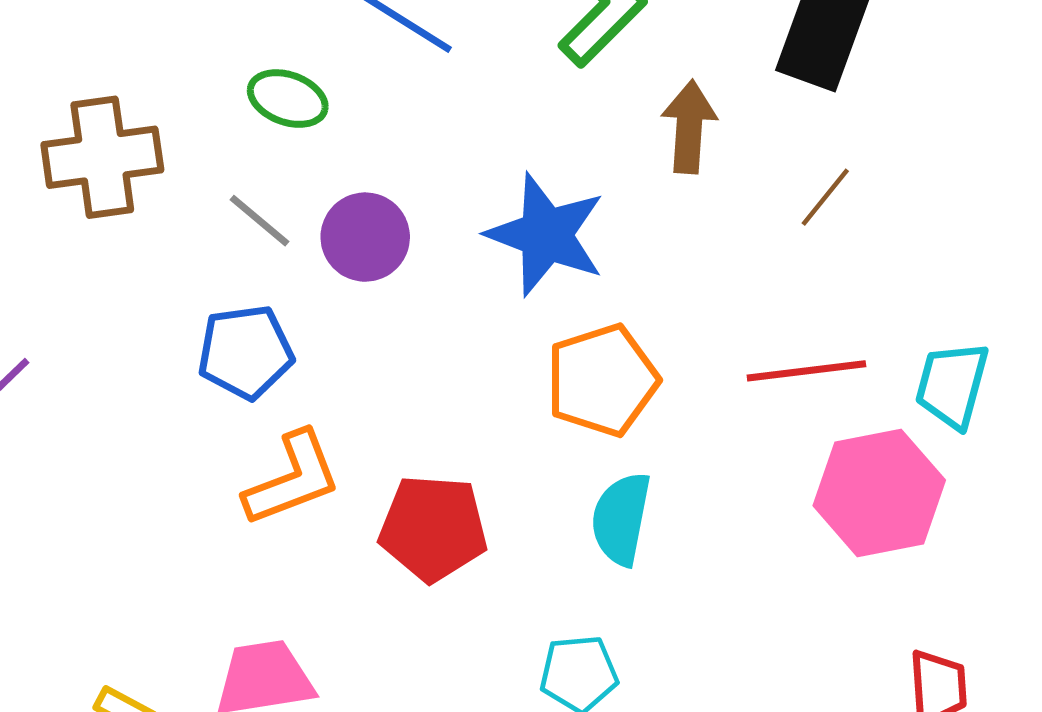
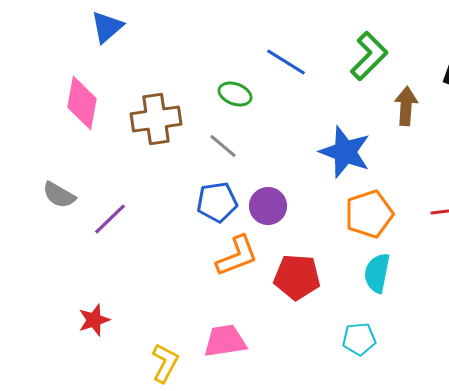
purple circle: (365, 237) -> (268, 206), moved

